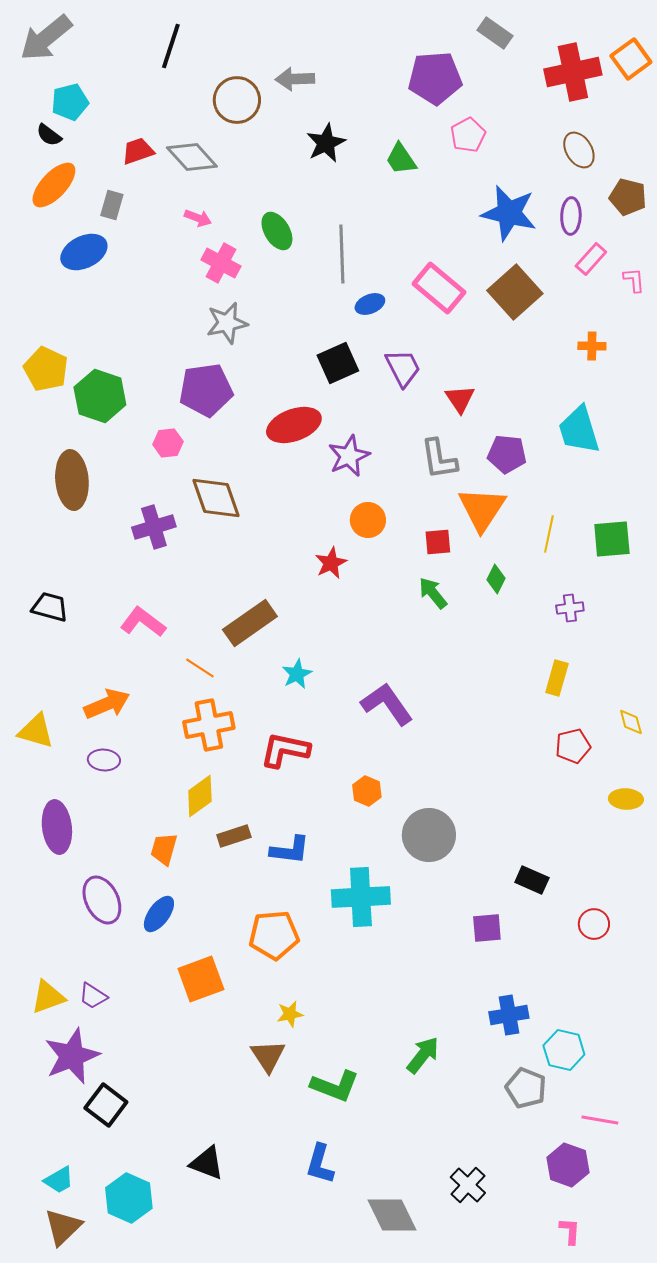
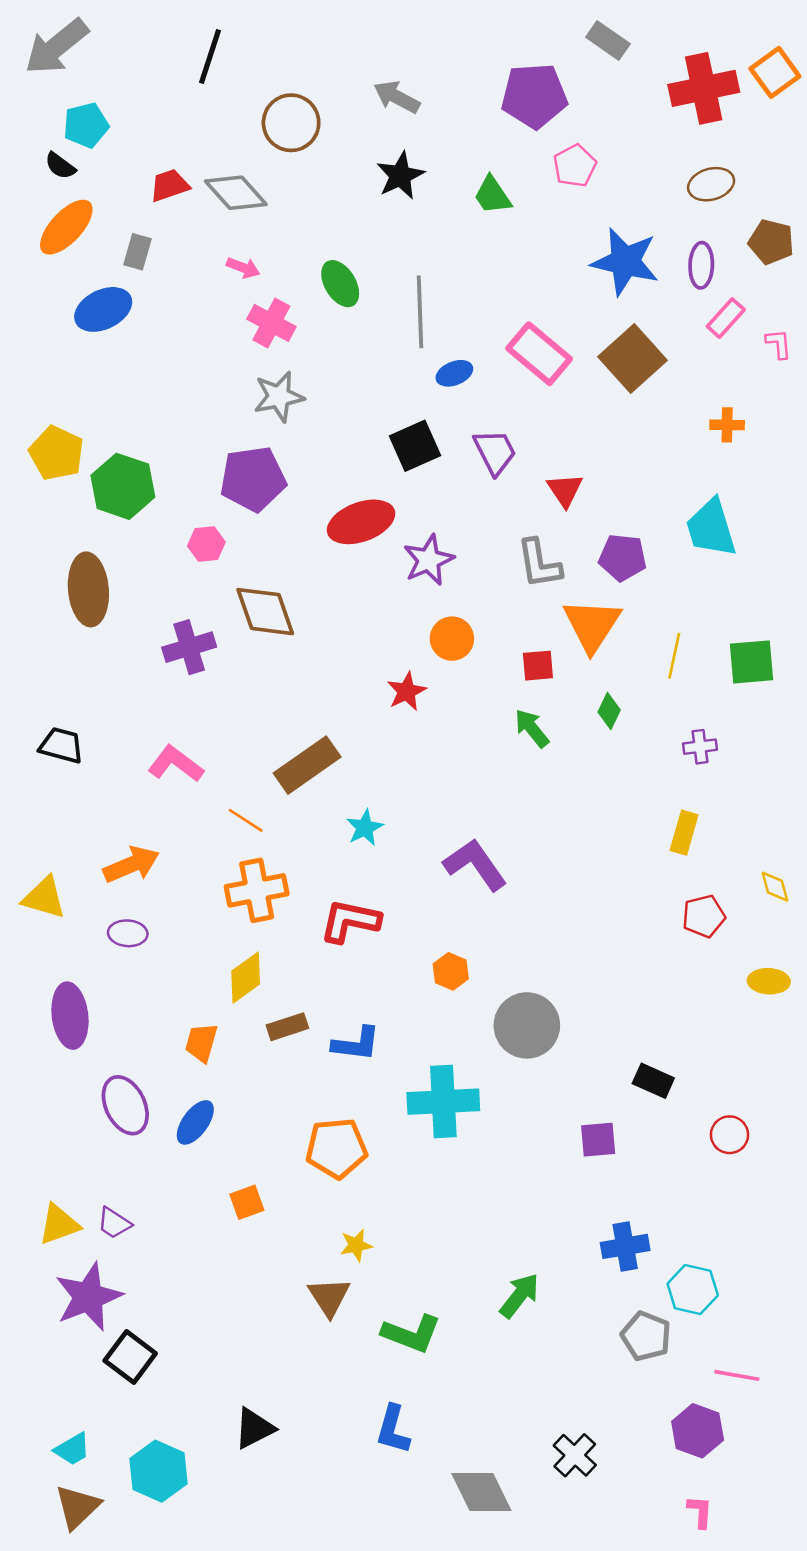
gray arrow: (295, 79) -> (397, 97), moved, turned 30
brown ellipse: (579, 150) -> (711, 184), turned -75
orange square: (201, 979) -> (247, 1202), size x0.6
black triangle: (207, 1163) -> (254, 1428), turned -48

